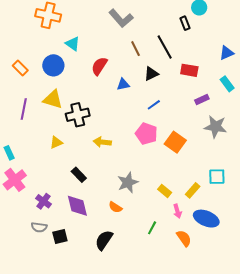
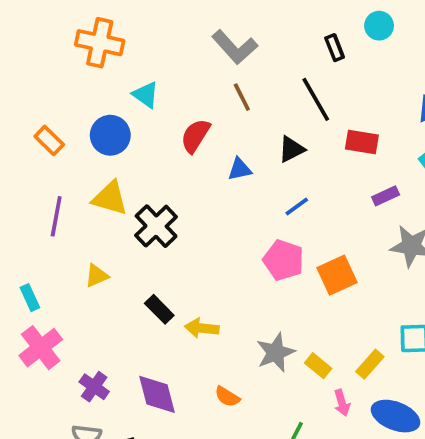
black rectangle: (185, 23) -> (335, 48), moved
brown line: (136, 49) -> (242, 97), moved
black cross: (78, 115) -> (156, 226), turned -30
yellow triangle: (56, 142) -> (97, 276), moved
yellow arrow: (102, 142) -> (202, 328), moved
orange square: (175, 142) -> (337, 275), turned 30
black rectangle: (79, 175) -> (159, 309), moved
gray star: (128, 182) -> (276, 353), moved

